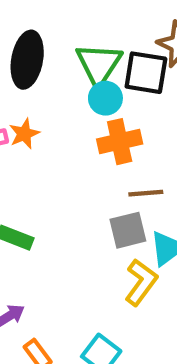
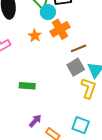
orange star: (24, 134) -> (35, 36), moved

